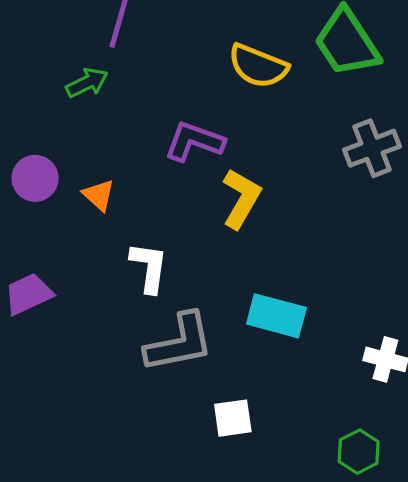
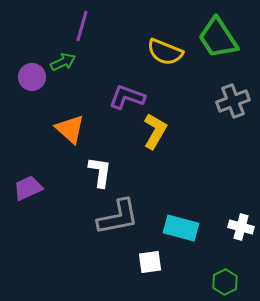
purple circle: (35, 178) -> (32, 77), moved
orange triangle: (99, 195) -> (70, 129), size x1.5
cyan rectangle: (276, 316) -> (181, 228), moved

